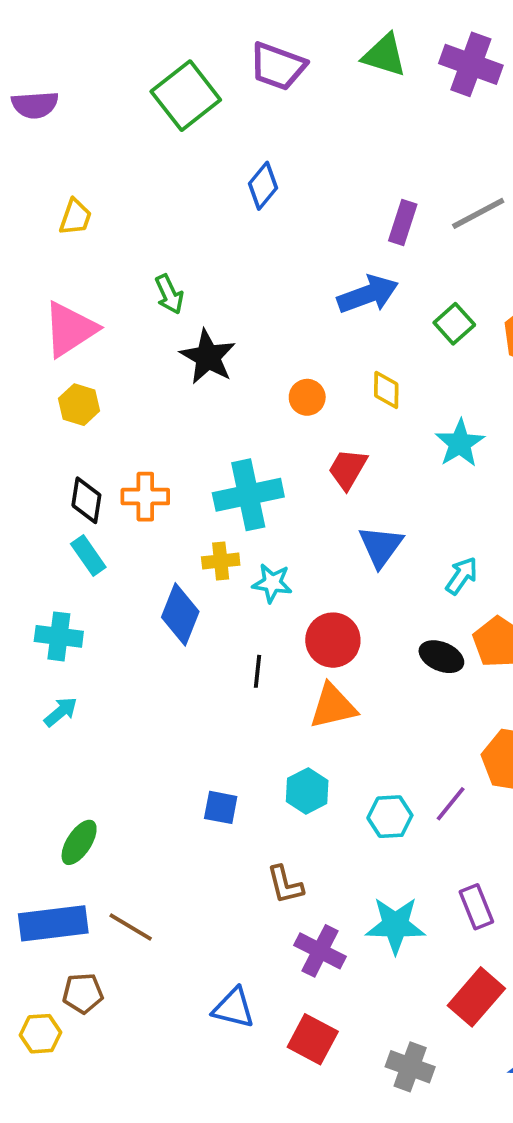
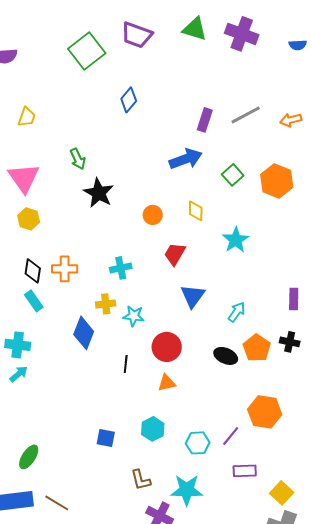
pink triangle: (70, 329) -> (24, 178), turned -32
cyan cross: (248, 495) -> (121, 268), size x0.6
orange triangle: (333, 706) -> (167, 383), size x0.7
cyan arrow: (61, 712) -> (19, 374), moved
purple rectangle: (476, 907) -> (245, 471), moved, turned -70
cyan star: (395, 925) -> (187, 490), moved

